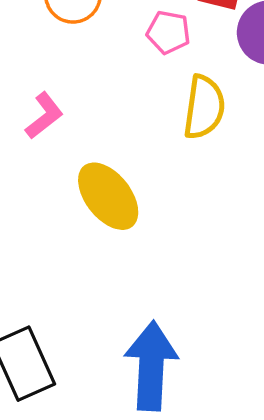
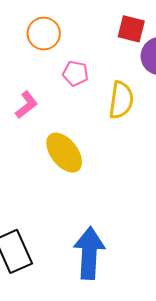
pink pentagon: (168, 32) -> (75, 73), moved

